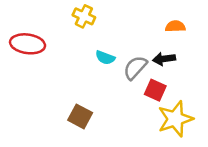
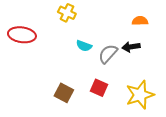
red square: (155, 90) -> (99, 88), moved

